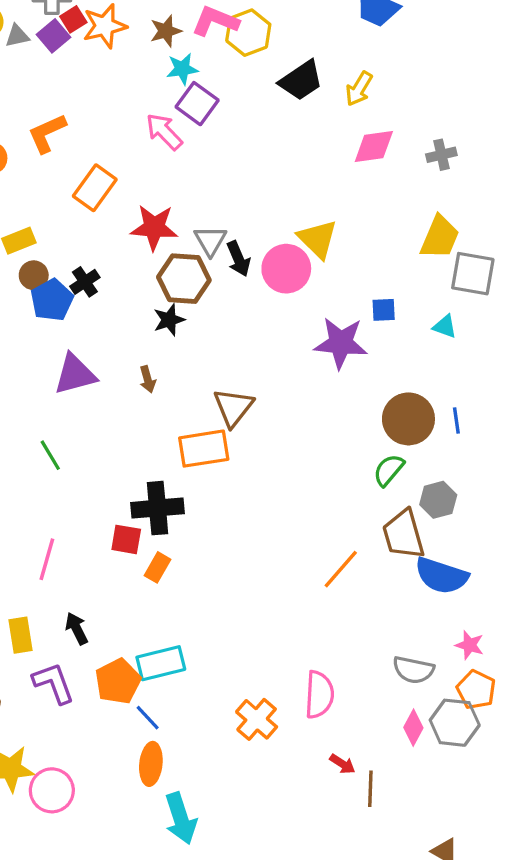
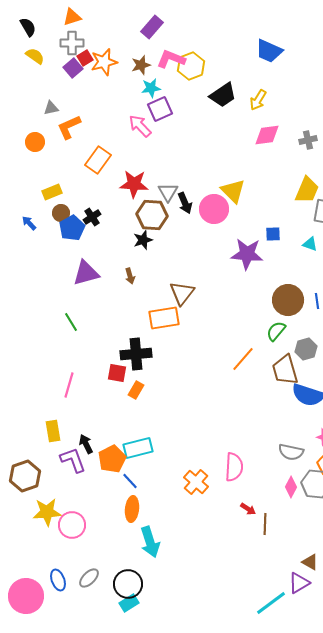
gray triangle: (17, 36) -> (51, 108), moved
purple square: (197, 104) -> (160, 109), turned 30
orange line: (341, 569) -> (243, 359), moved
black arrow: (77, 629) -> (86, 444), moved

